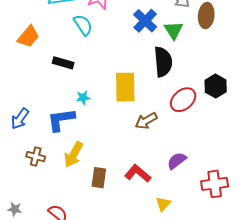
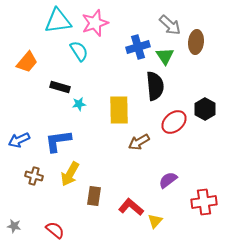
blue cross: (145, 21) -> (138, 47), turned 30
cyan star: (83, 98) -> (79, 104), moved
blue arrow: (20, 119) -> (19, 140), turned 30
red L-shape: (138, 173) -> (131, 207), moved

